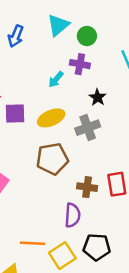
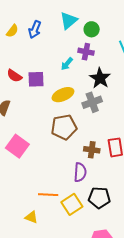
black star: (98, 97) -> (100, 78), size x1.5
purple square: (15, 113) -> (36, 79), moved

